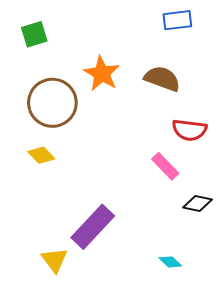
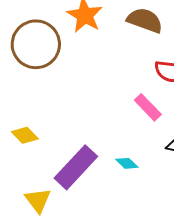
yellow diamond: (41, 155) -> (25, 135), moved
cyan diamond: (170, 262) -> (127, 163), moved

